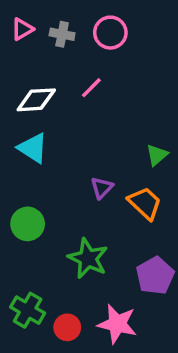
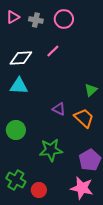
cyan triangle: (33, 148) -> (19, 86), turned -30
purple triangle: (102, 188) -> (59, 109), turned -48
green star: (88, 258) -> (51, 150), turned -30
pink star: (117, 324) -> (82, 188), moved

